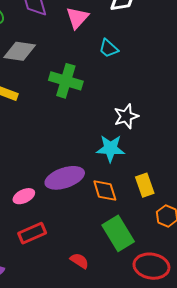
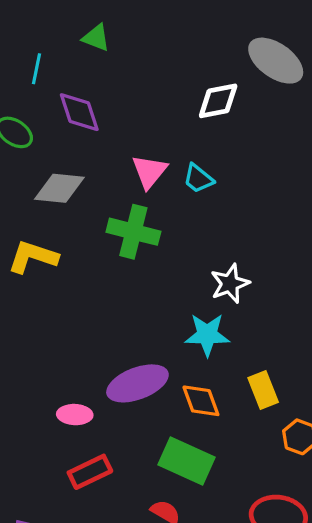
pink triangle: (77, 18) -> (149, 171), moved
pink ellipse: (24, 196) -> (75, 415), turned 30
green rectangle: (118, 233) -> (187, 461), moved, turned -32

